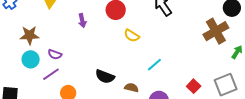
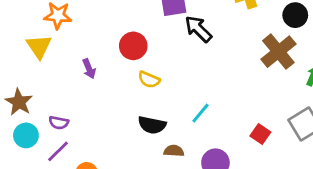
brown star: (30, 35) -> (19, 102), turned -30
yellow semicircle: (132, 36) -> (149, 80), moved
black semicircle: (105, 77) -> (152, 125), moved

